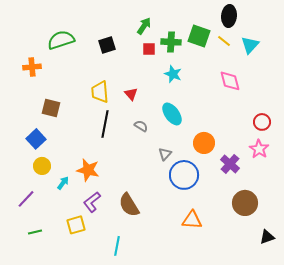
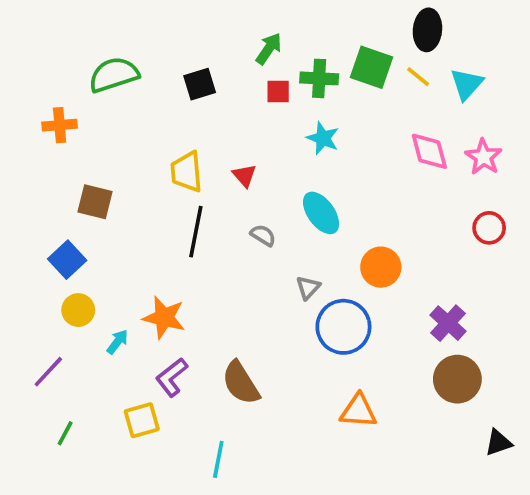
pink star: (259, 149) -> (484, 157), moved
purple cross: (230, 164) -> (448, 323), moved
green line: (35, 232) -> (65, 433), turned -48

